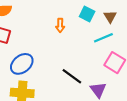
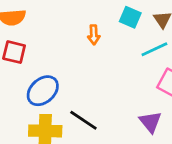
black line: (72, 76) -> (83, 120), moved

